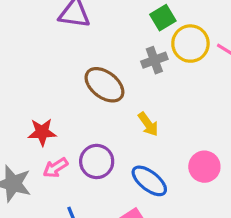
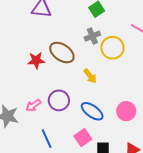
yellow circle: (190, 44) -> (112, 48), moved
red star: (42, 132) -> (36, 60), moved
pink circle: (204, 167) -> (126, 111), moved

